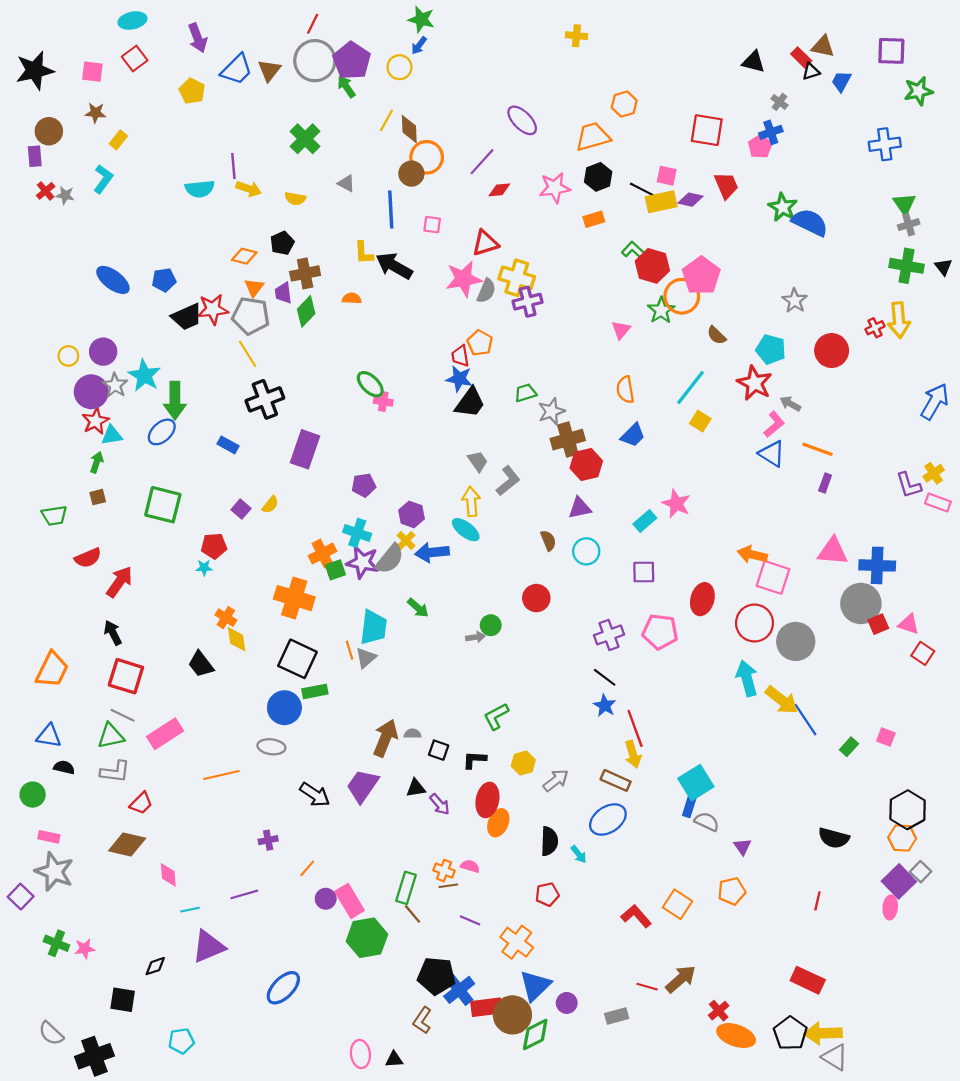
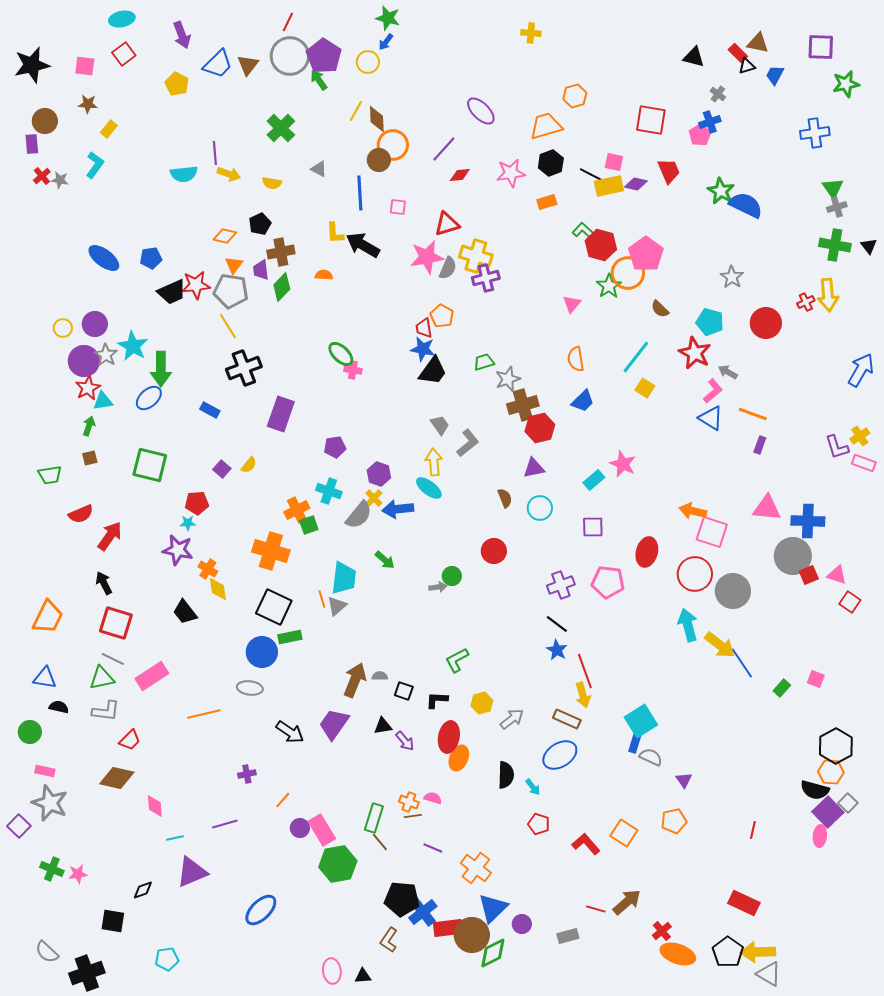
purple star: (363, 562) -> (178, 550), moved
black semicircle: (834, 838) -> (815, 790), moved
red pentagon: (547, 894) -> (539, 824), moved, turned 30

